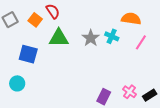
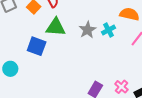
cyan cross: (112, 36) -> (109, 30), turned 32
blue square: (28, 54) -> (37, 46), moved

